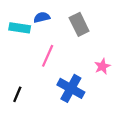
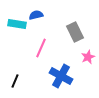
gray rectangle: (79, 24) -> (75, 32), moved

